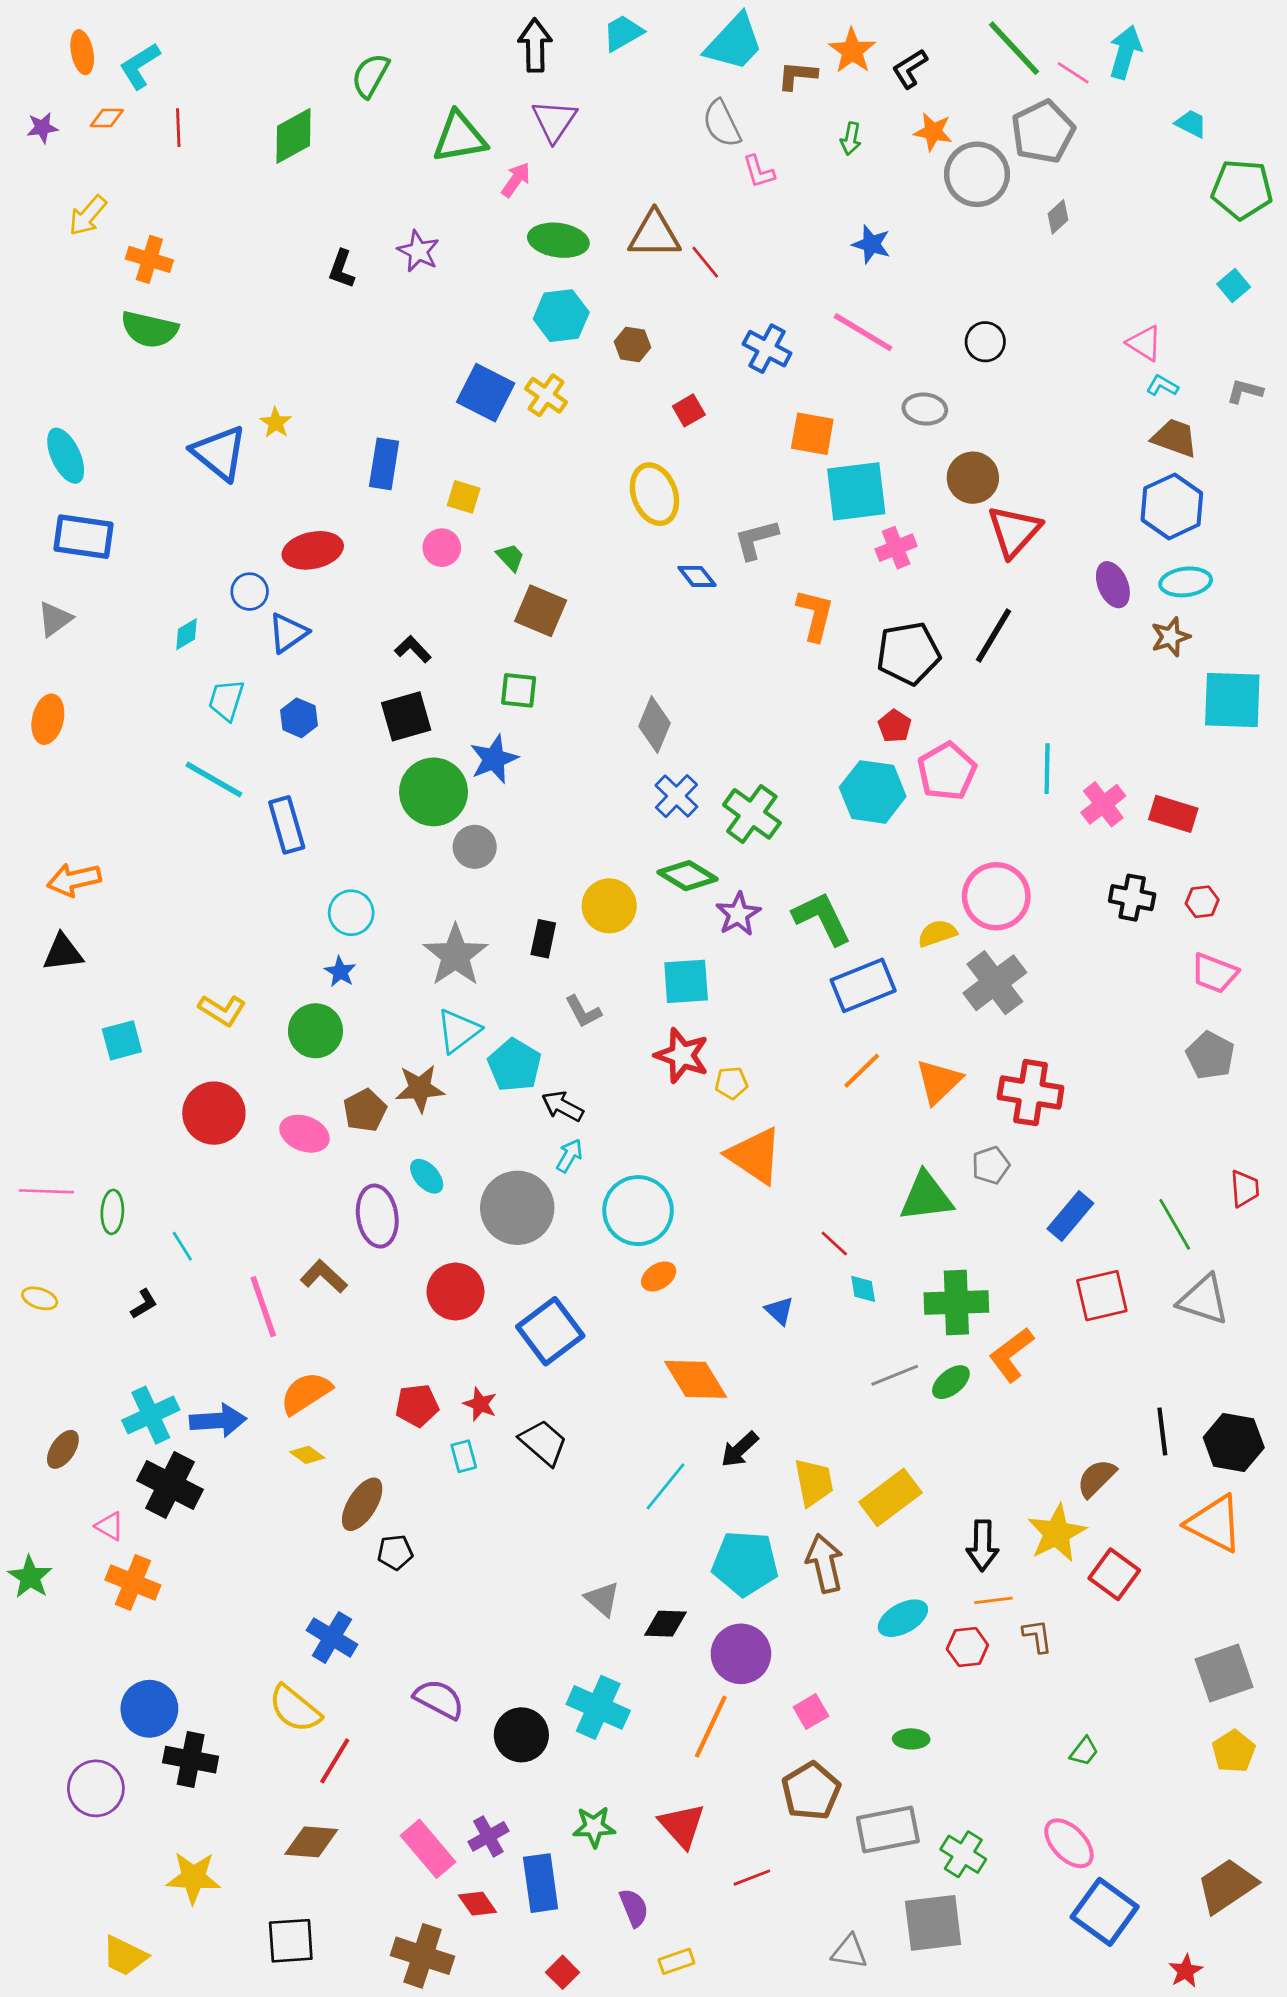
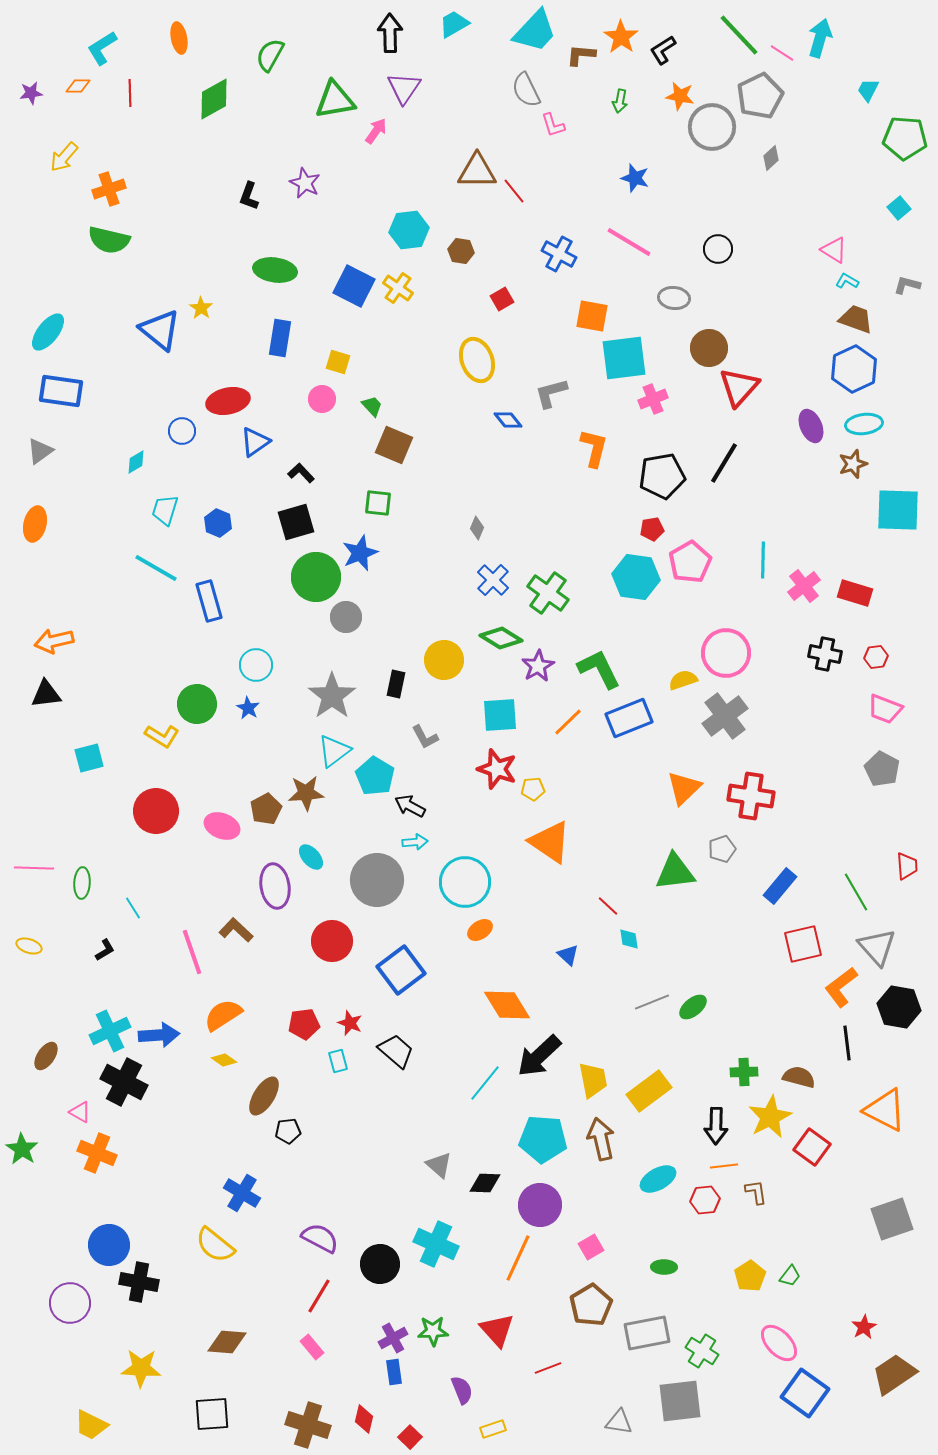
orange ellipse: (82, 52) -> (179, 38), moved
cyan trapezoid: (1191, 124) -> (868, 90), turned -90
green ellipse: (558, 240) -> (275, 270), moved
orange cross: (149, 259) -> (109, 189), turned -36
cyan ellipse: (66, 456) -> (48, 332), turned 63
blue triangle: (288, 633) -> (255, 442), moved
gray diamond: (654, 725) -> (477, 528), size x0.6
red pentagon: (895, 726) -> (652, 529), turned 30
green circle: (315, 1031) -> (197, 704), moved
orange line: (862, 1071) -> (568, 722), moved
cyan arrow: (569, 1156) -> (415, 842), turned 55
gray triangle: (1203, 1300) -> (877, 947), turned 30
green cross: (956, 1303) -> (744, 1072), moved, size x0.6
orange L-shape: (1011, 1355) -> (841, 987), moved
black hexagon: (1234, 1443) -> (899, 1007), moved
black arrow: (740, 1449) -> (539, 1056), size x1.6
brown semicircle: (1096, 1478) -> (799, 1077), turned 60
yellow pentagon: (1234, 1751) -> (750, 1276), moved
red line: (335, 1761) -> (319, 1296), moved
purple cross: (488, 1836) -> (393, 1338), moved
pink rectangle: (428, 1849) -> (312, 1347), size x0.6
blue rectangle: (541, 1883) -> (394, 1372), size x0.6
red diamond: (477, 1904) -> (364, 1419), moved, turned 48
red star: (1186, 1971) -> (864, 1327), moved

